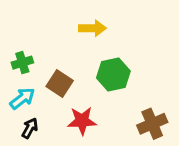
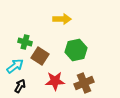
green cross: (22, 63) -> (25, 42), moved, turned 32
brown cross: (152, 124) -> (84, 83), moved

